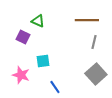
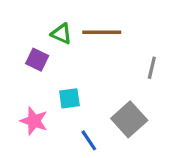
brown line: (87, 20) -> (102, 32), moved
gray square: (96, 74) -> (129, 119), moved

